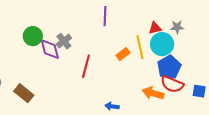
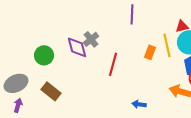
green circle: (33, 36) -> (44, 55), moved
orange rectangle: (123, 54) -> (150, 52), turned -32

